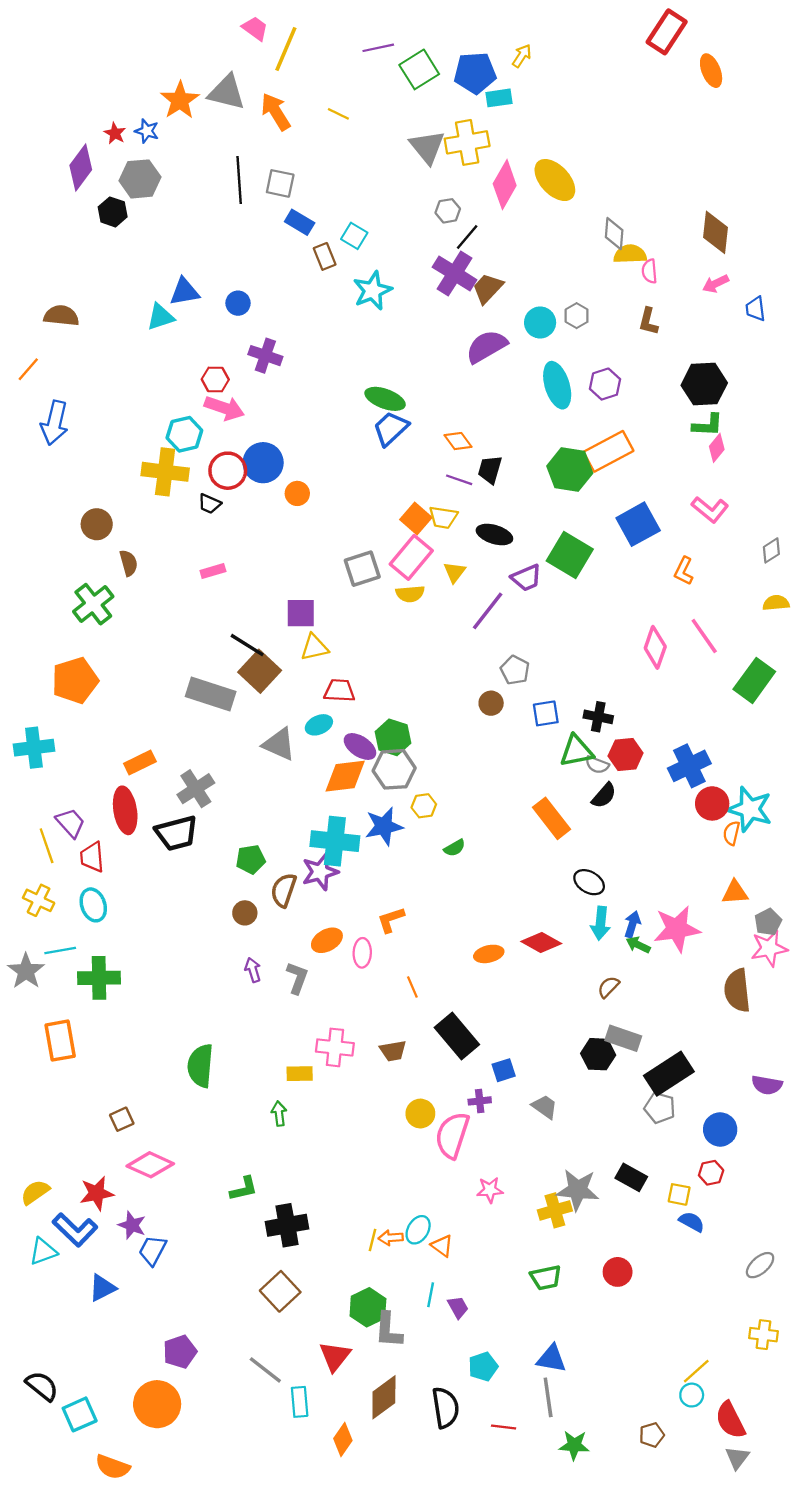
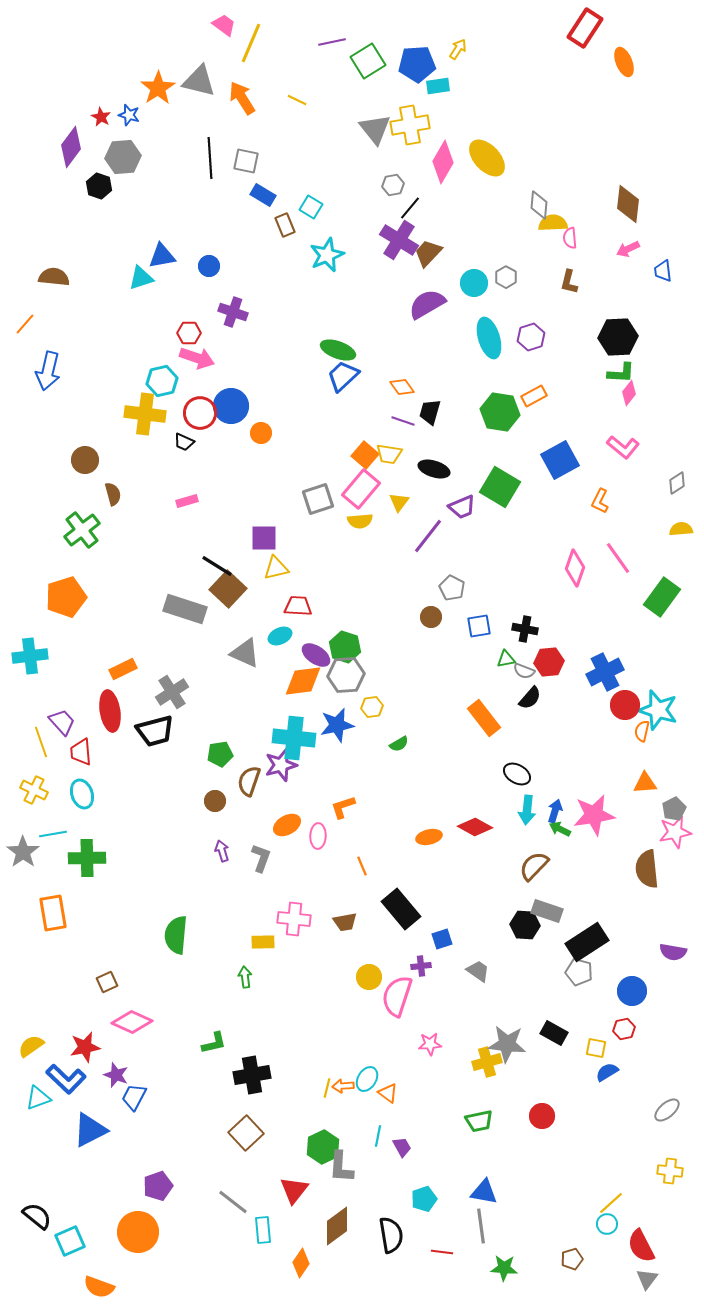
orange rectangle: (608, 451) -> (534, 396), size x0.6
green triangle: (577, 751) -> (506, 659), size x0.6
brown semicircle: (608, 987) -> (534, 866), size x1.5
blue semicircle: (692, 1222) -> (607, 1072), turned -60
blue triangle: (102, 1288) -> (90, 1130), size x1.4

